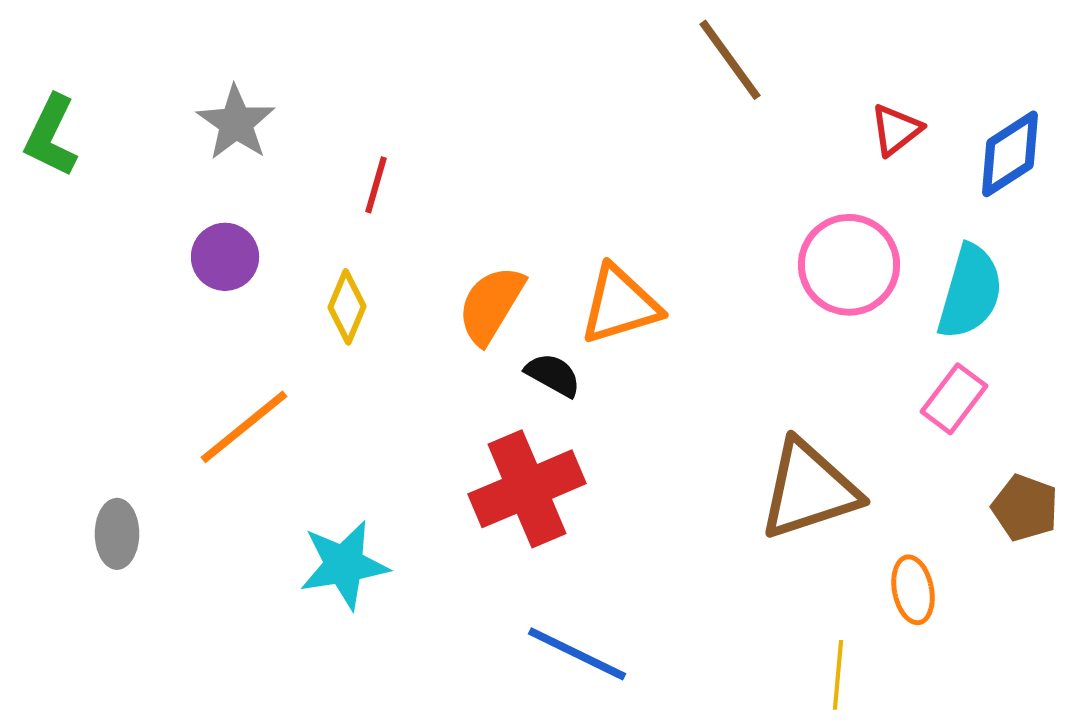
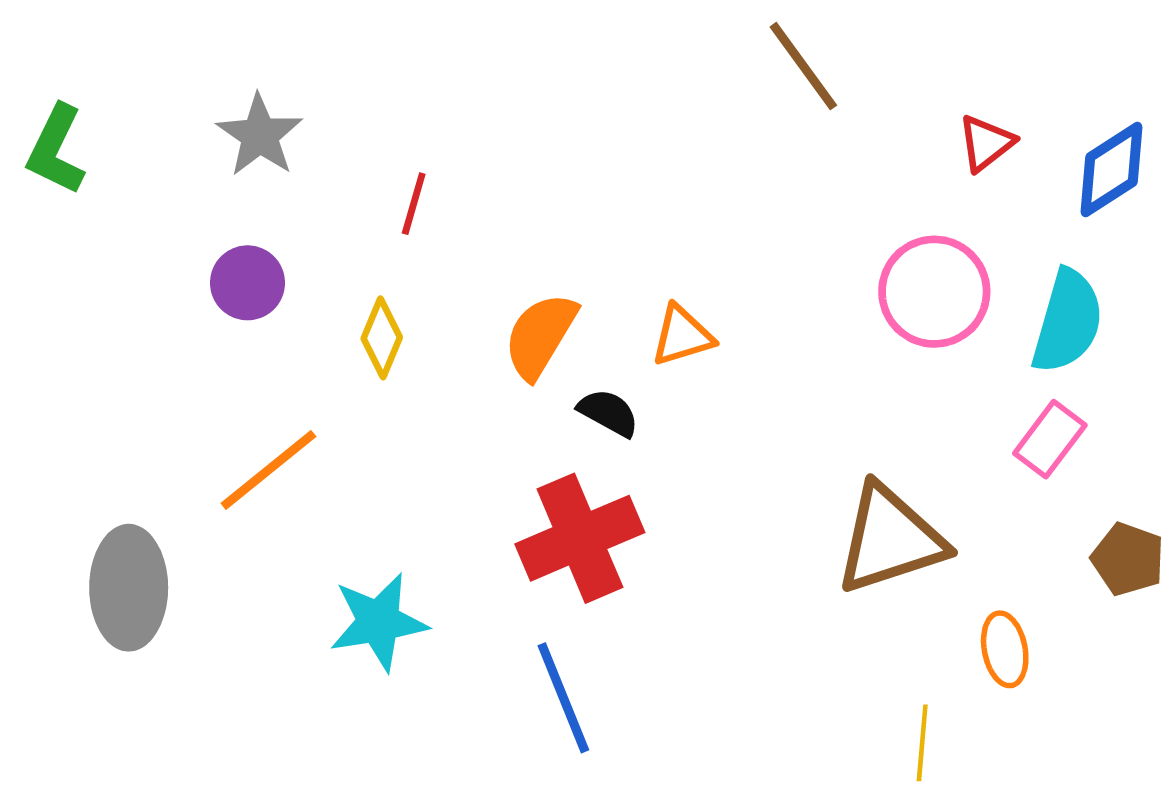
orange triangle: (620, 305) -> (682, 336), size x0.7
gray ellipse: (117, 534) -> (129, 588), size x1.6
blue line: (577, 654) -> (563, 698), moved, turned 42

